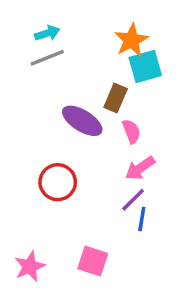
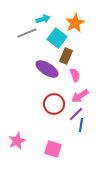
cyan arrow: (47, 33) -> (43, 19), moved
cyan square: (145, 66) -> (57, 38), moved, turned -36
red circle: (58, 182) -> (54, 104), moved
pink star: (30, 266) -> (17, 141), moved

